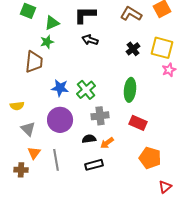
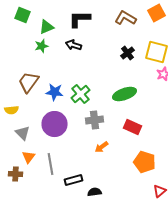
black arrow: (90, 40) -> (74, 45), moved
brown trapezoid: (34, 62) -> (28, 82), moved, turned -150
green ellipse: (130, 90) -> (124, 94), turned 65
black semicircle: (89, 139) -> (94, 192), moved
black rectangle: (94, 165) -> (74, 180), moved

